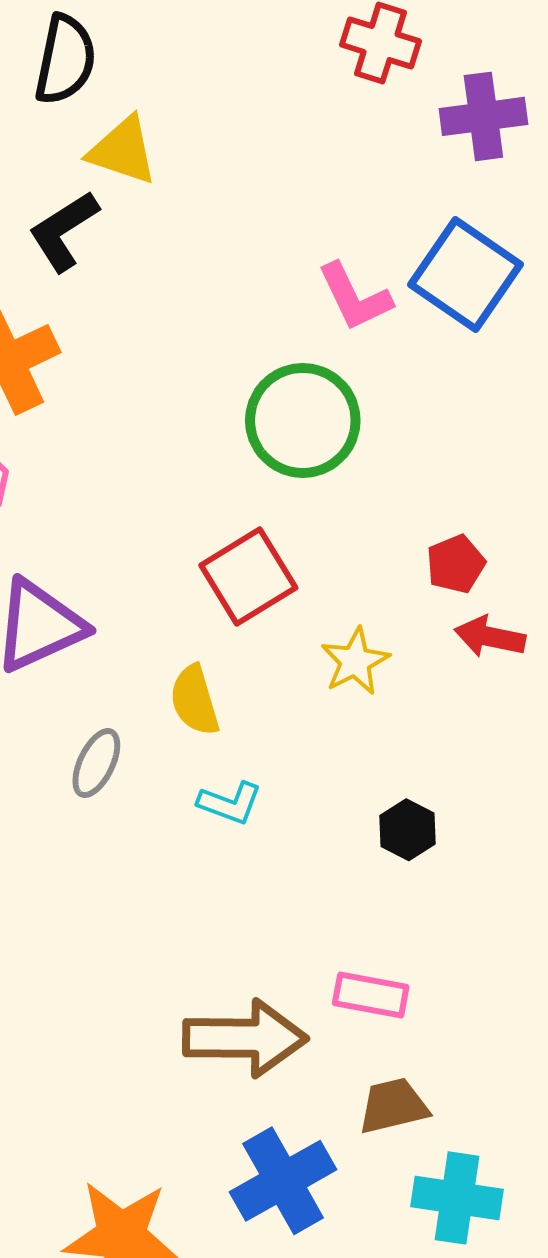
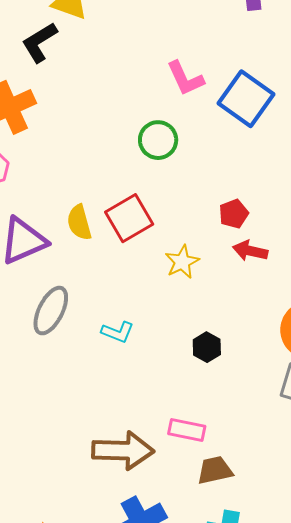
blue square: (466, 274) -> (246, 99), moved
green circle: (303, 420) -> (158, 140), size x0.7
yellow semicircle: (195, 700) -> (79, 222), moved
gray ellipse: (96, 763) -> (51, 311), size x1.4
brown trapezoid: (393, 1106) -> (215, 470), moved

